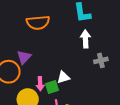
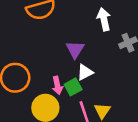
purple triangle: (24, 57) -> (75, 49), moved

